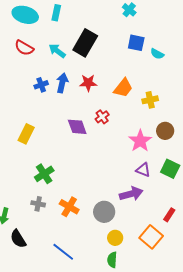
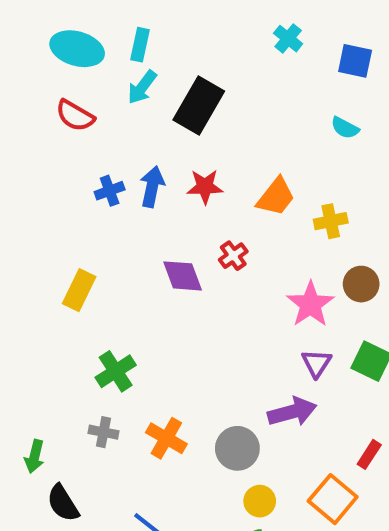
blue square: (136, 43) -> (355, 61), moved
cyan arrow: (57, 51) -> (142, 87), moved, turned -90
purple triangle: (143, 170) -> (316, 363), turned 42

